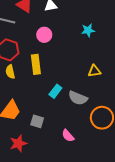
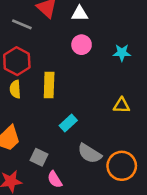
pink circle: (44, 35) -> (82, 45), moved
gray semicircle: (78, 98) -> (90, 153), moved
pink semicircle: (68, 136) -> (55, 179), moved

